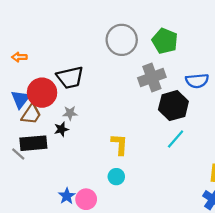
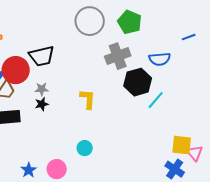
black star: (61, 129) -> (42, 104), moved
cyan line: (176, 139) -> (156, 100), moved
yellow L-shape: (120, 144) -> (88, 99), moved
blue star: (67, 196) -> (29, 170), moved

